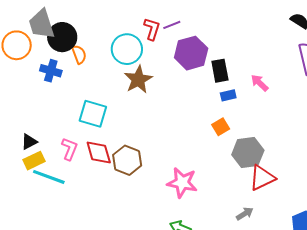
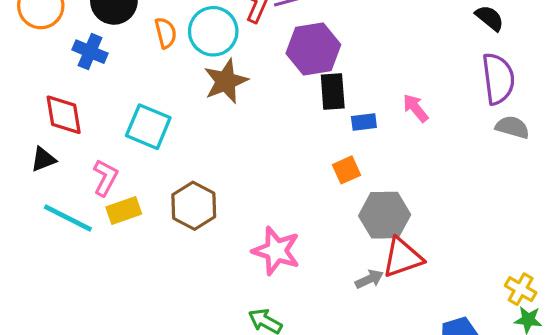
orange semicircle: (79, 54) -> (166, 33), moved
black rectangle: (220, 71) -> (333, 91), moved
red diamond: (99, 153) -> (64, 115), moved
yellow rectangle: (34, 161) -> (124, 211), moved
gray arrow: (245, 214) -> (369, 279), moved

